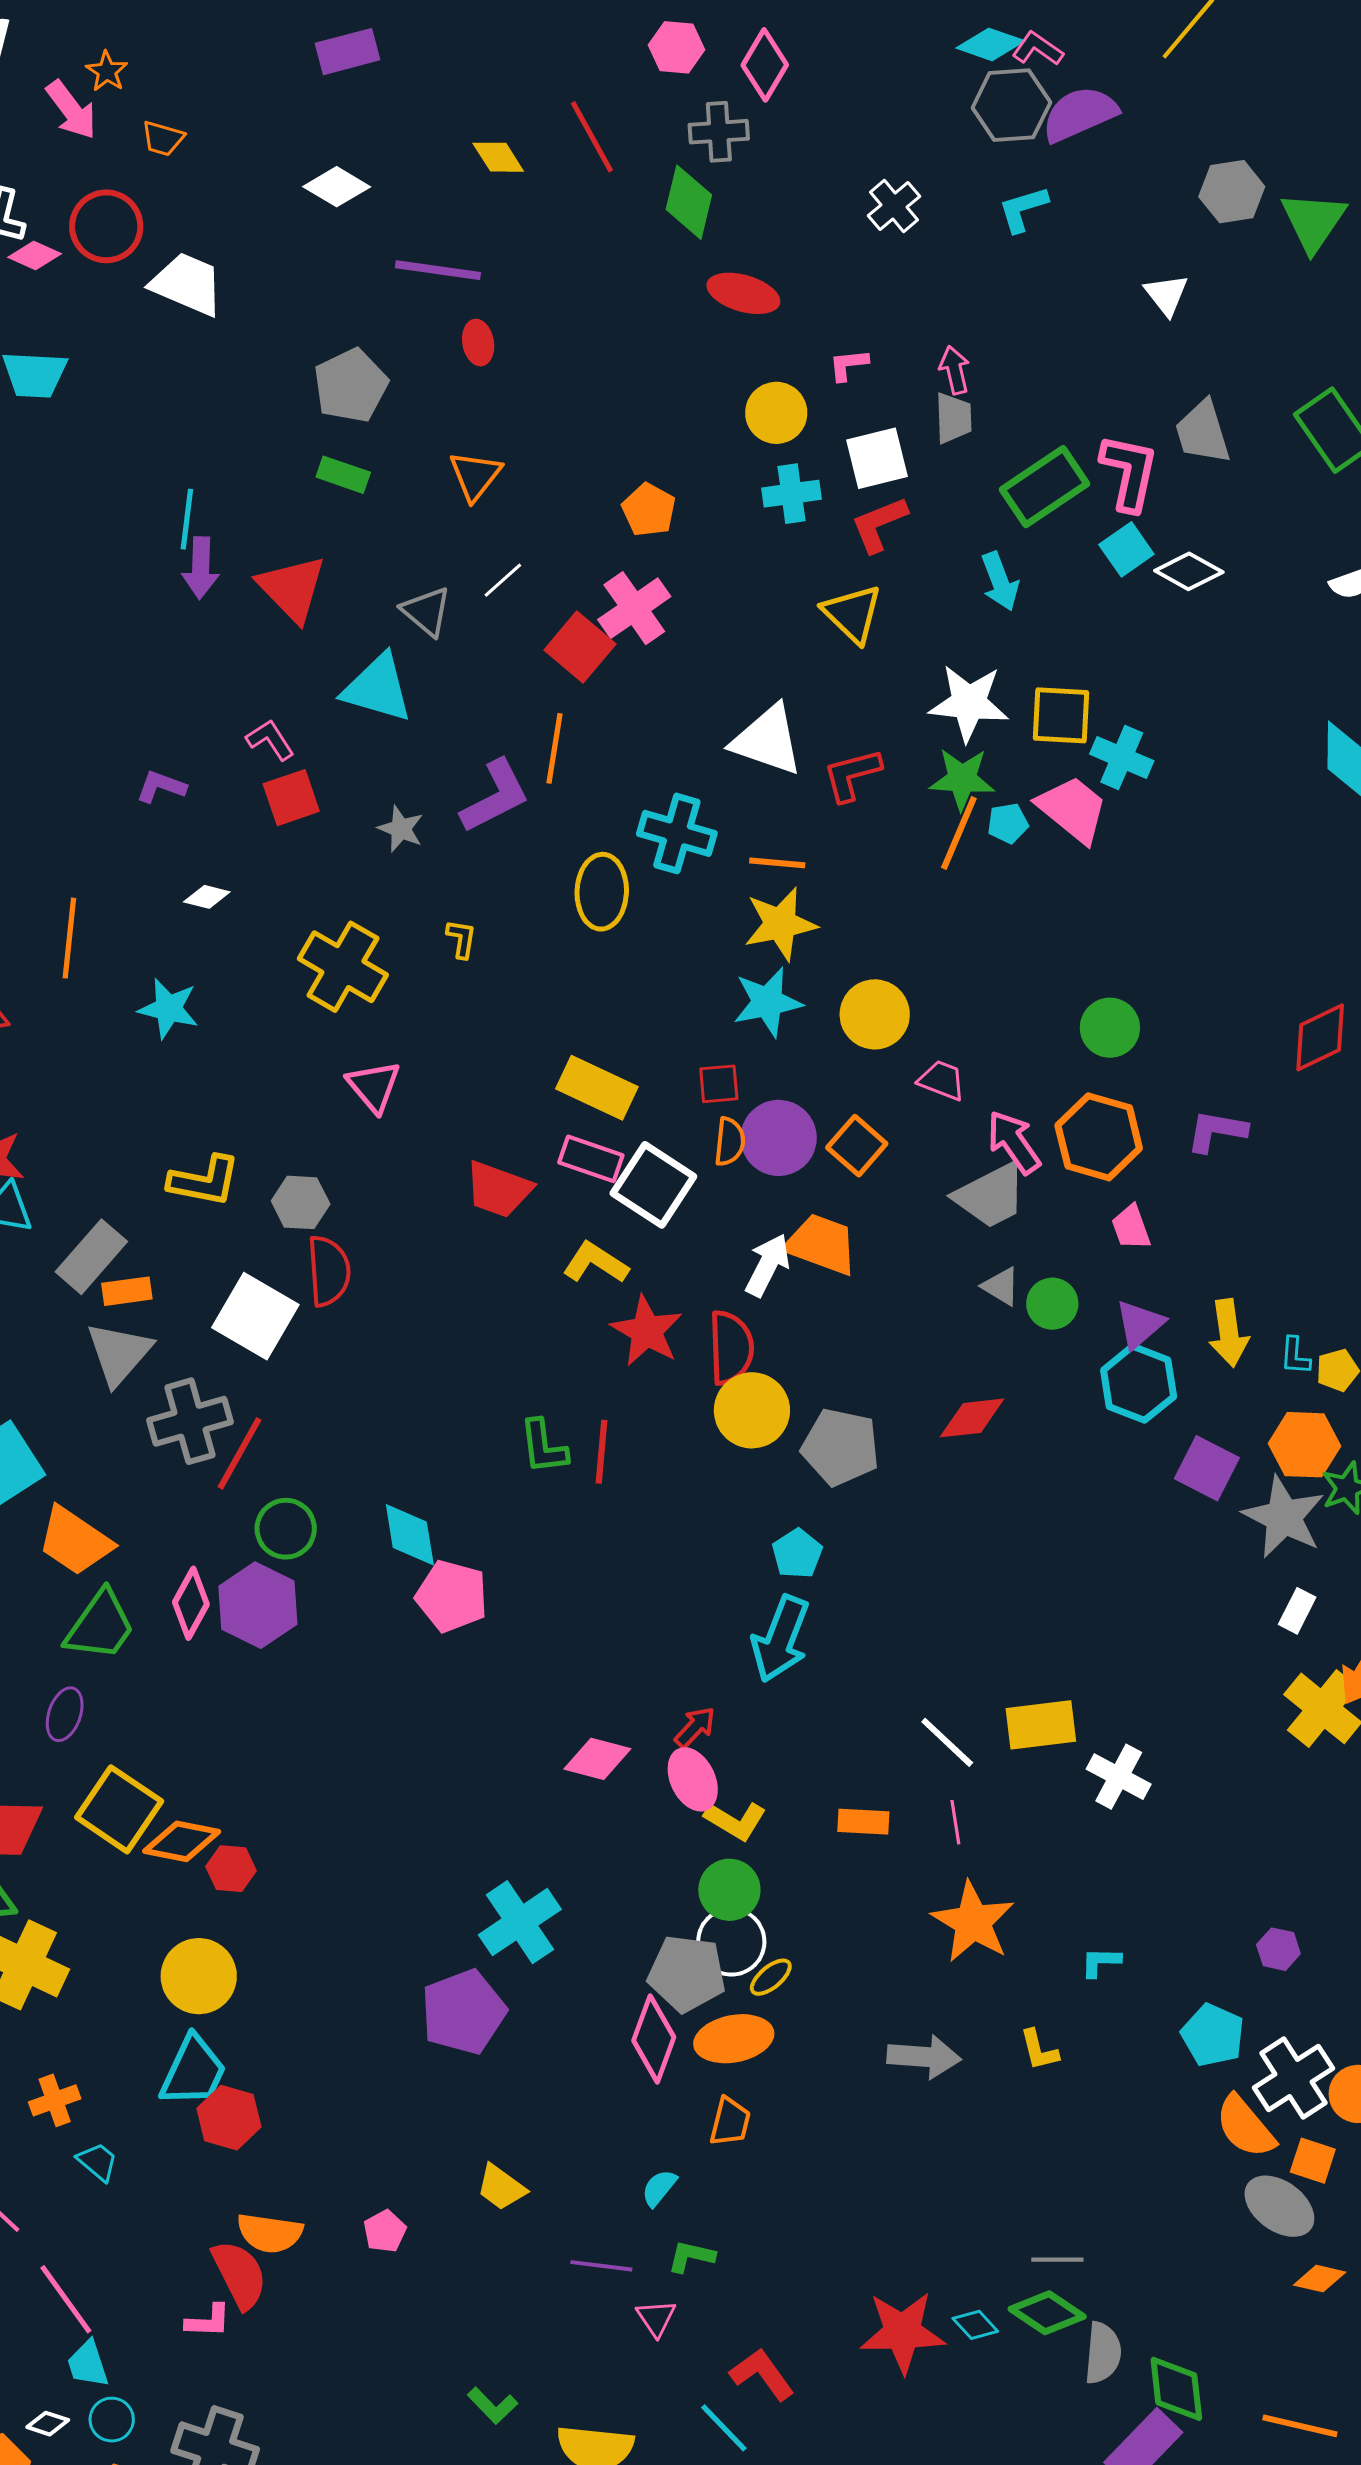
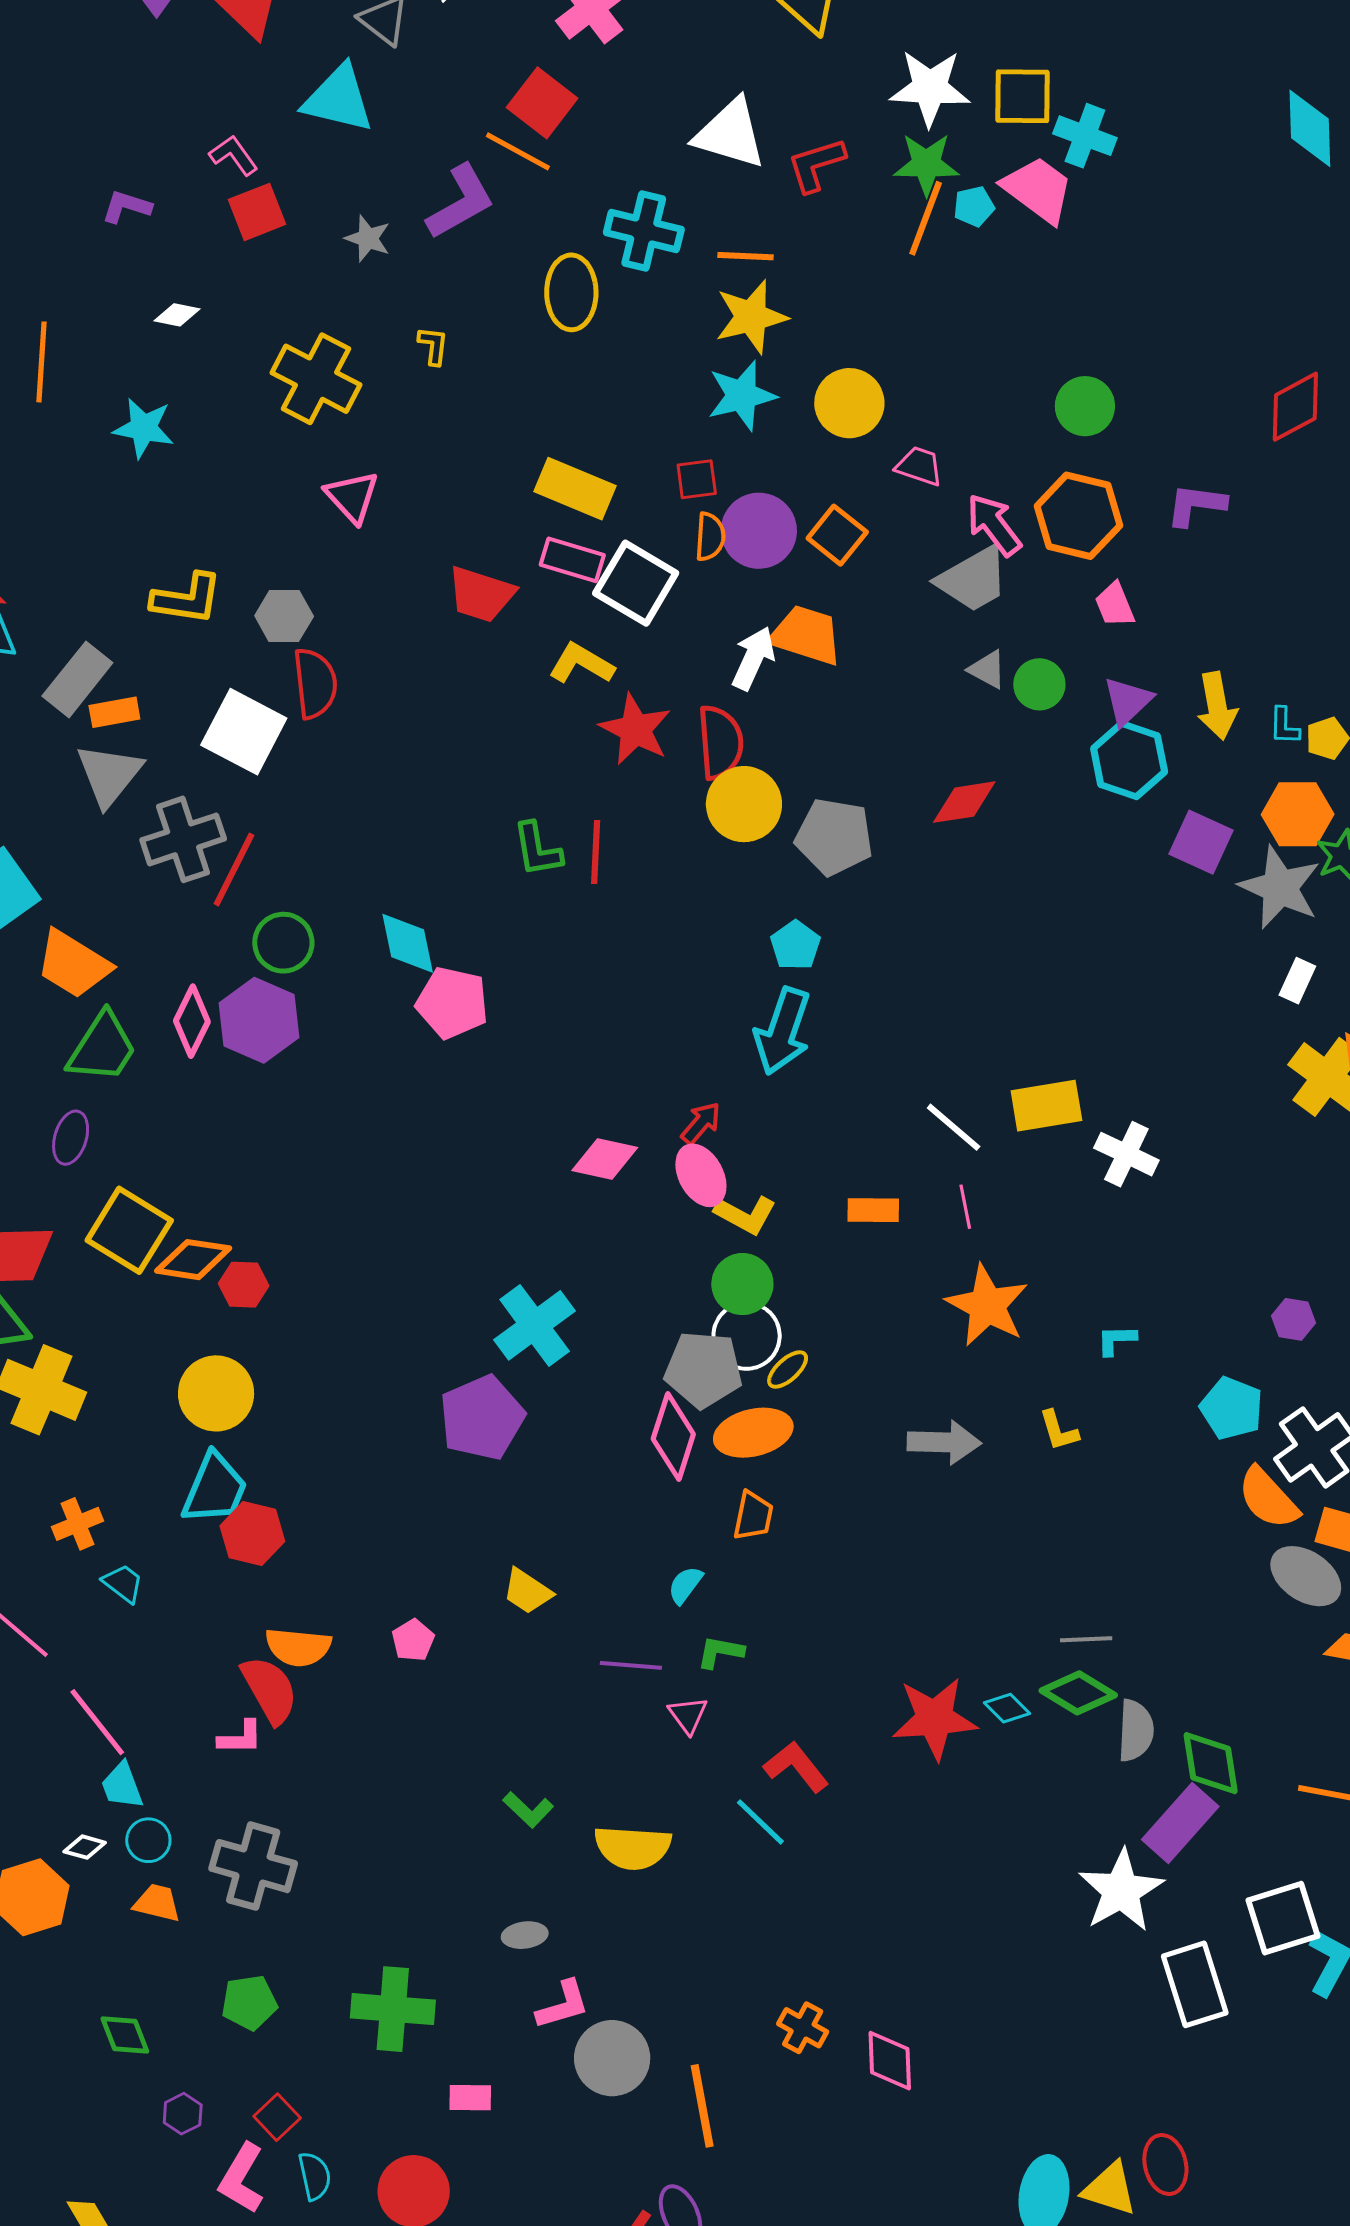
red square: (580, 647) -> (542, 103), moved
orange line: (554, 748) -> (518, 151), turned -68

